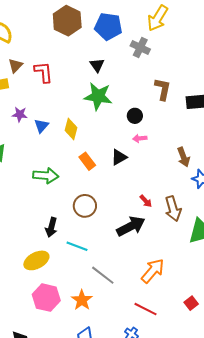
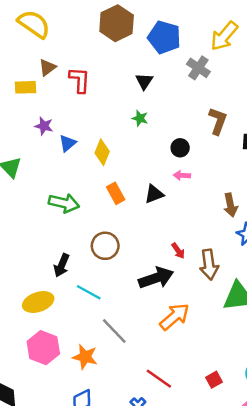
green star: (98, 96) -> (140, 118), size x0.5
orange arrow: (153, 271) -> (174, 317), moved
orange star: (82, 300) -> (85, 357), turned -30

